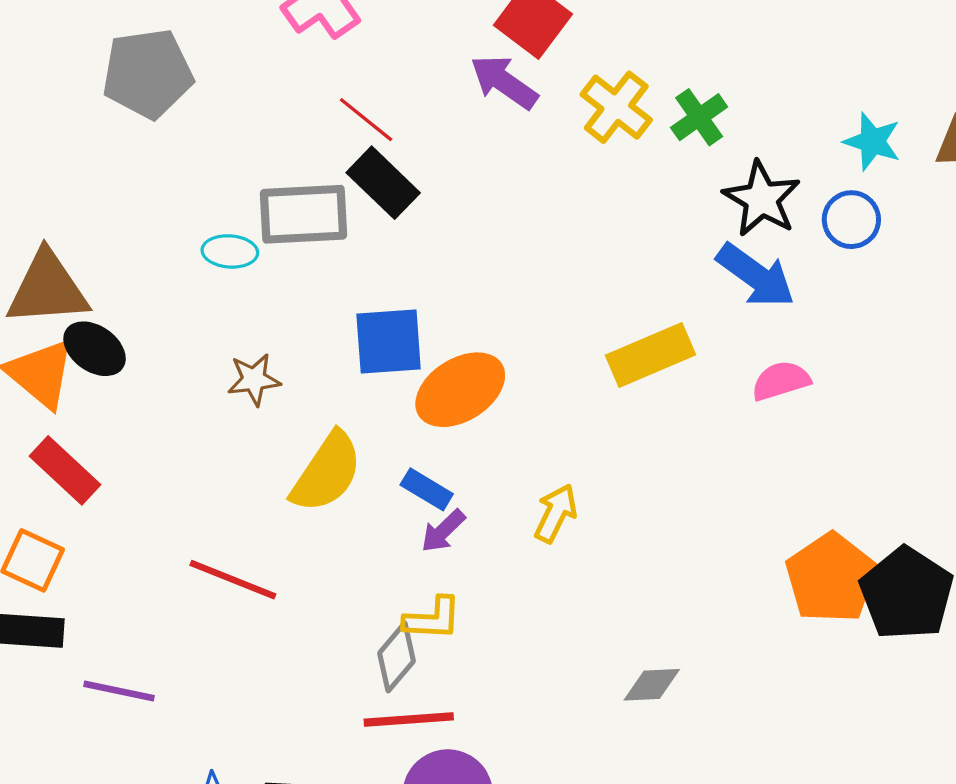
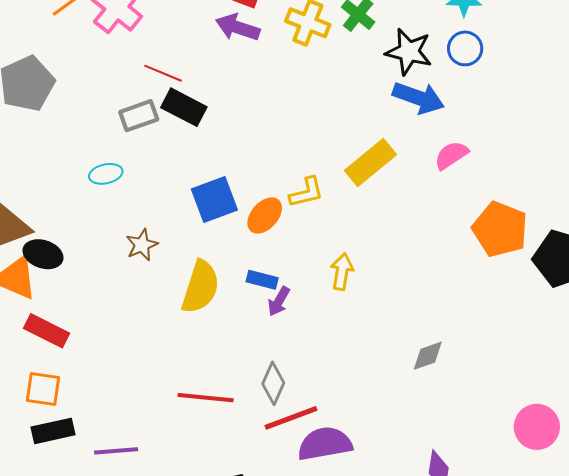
gray rectangle: (304, 214) -> (139, 116), moved, size x0.7
orange ellipse: (460, 390) -> (265, 215), size x0.7
orange pentagon: (831, 578) -> (500, 229), moved
red line: (233, 580) -> (206, 398), moved
yellow L-shape: (432, 619) -> (306, 192), moved

